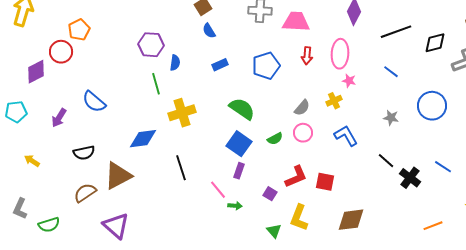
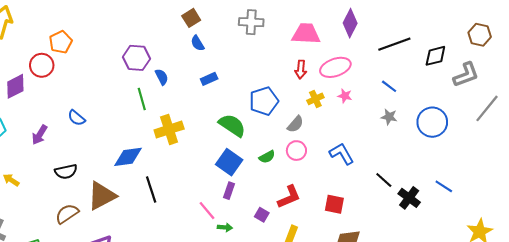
pink trapezoid: (296, 22) -> (306, 34), moved
pink ellipse: (340, 54) -> (335, 67), turned 68
blue semicircle: (175, 63) -> (162, 77), turned -35
blue pentagon: (266, 66) -> (264, 101), moved
yellow cross: (334, 101) -> (315, 99), moved
blue semicircle: (94, 102) -> (76, 118), size x0.7
gray star: (391, 118) -> (389, 117), moved
black line: (181, 168) -> (151, 189), moved
red square: (325, 182) -> (334, 204), moved

